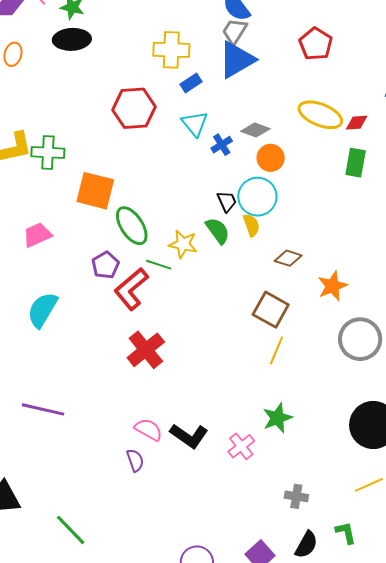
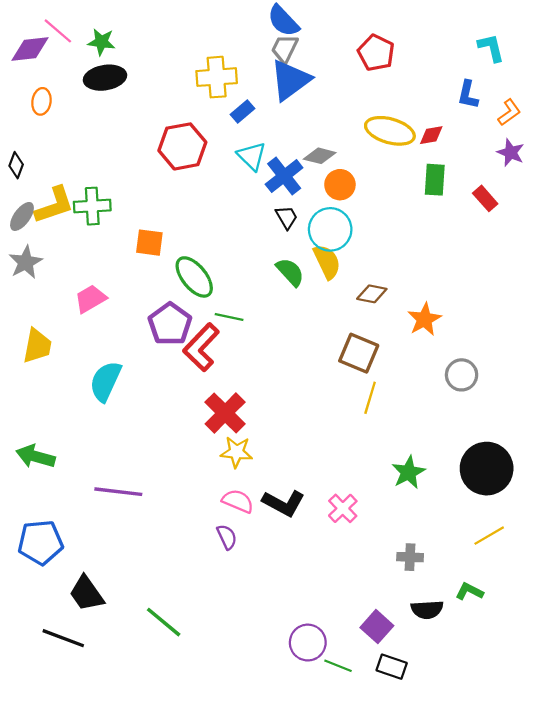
blue cross: (222, 145) -> (284, 176), size x1.6
orange square: (95, 191) -> (149, 243), size x0.7
black trapezoid: (227, 201) -> (287, 217), moved
yellow semicircle: (251, 225) -> (327, 262), size x1.4
yellow star: (183, 244) -> (236, 452), moved
purple pentagon: (105, 265) -> (170, 324), size x1.4
gray circle: (360, 339) -> (462, 375), size x0.7
green star: (277, 418) -> (408, 472), moved
green L-shape: (346, 533) -> (469, 591), turned -45
black semicircle: (306, 545) -> (427, 610), turned 64

